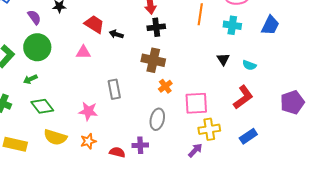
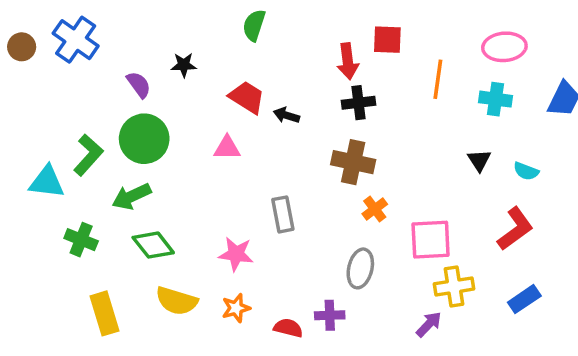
green arrow: (30, 79) -> (132, 196), size x1.5
yellow rectangle: (15, 144) -> (104, 313), turned 60

